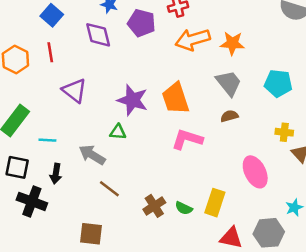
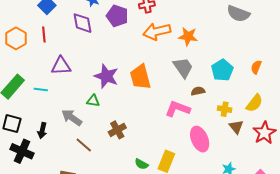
cyan pentagon: (278, 83) -> (222, 70), turned 30
purple triangle: (74, 91) -> (61, 66), turned -45
brown semicircle: (229, 116) -> (198, 91), moved
pink L-shape: (187, 139) -> (178, 109), moved
cyan line: (47, 140) -> (41, 90), moved
brown cross: (154, 206) -> (117, 130), moved

